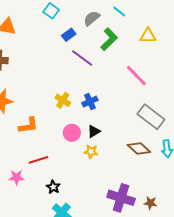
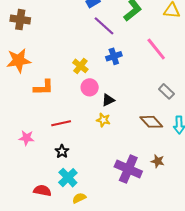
blue cross: (90, 102) -> (114, 56), moved
gray rectangle: (151, 117) -> (166, 91), size x0.6
pink circle: (72, 133) -> (90, 87), moved
red line: (38, 160) -> (61, 123), moved
brown star: (150, 203) -> (158, 161), moved

